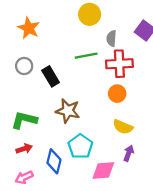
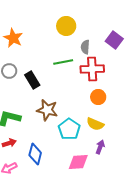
orange circle: (117, 94) -> (98, 97), moved
cyan pentagon: (80, 146) -> (69, 129), moved

